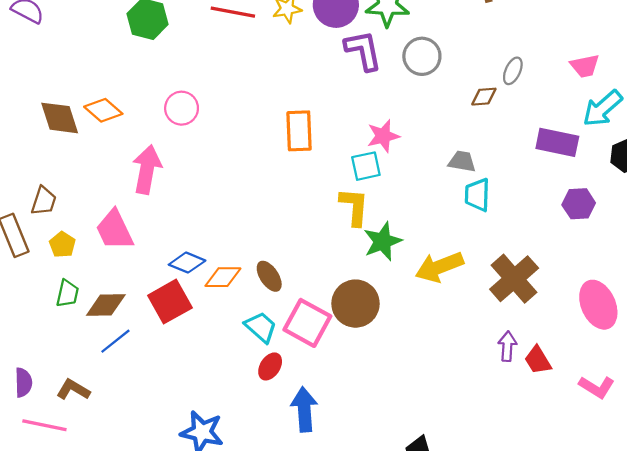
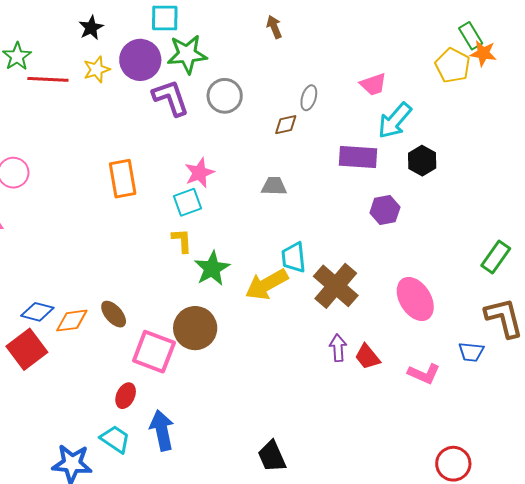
cyan trapezoid: (477, 195) -> (294, 257), moved
yellow L-shape: (354, 207) -> (182, 240), size x0.7
cyan trapezoid: (261, 327) -> (115, 439), moved

